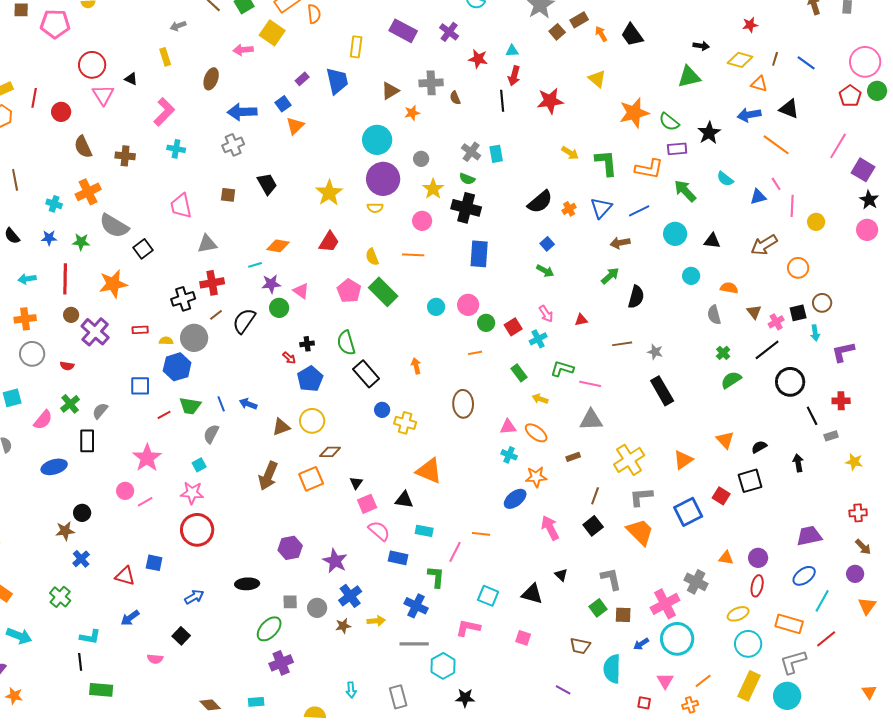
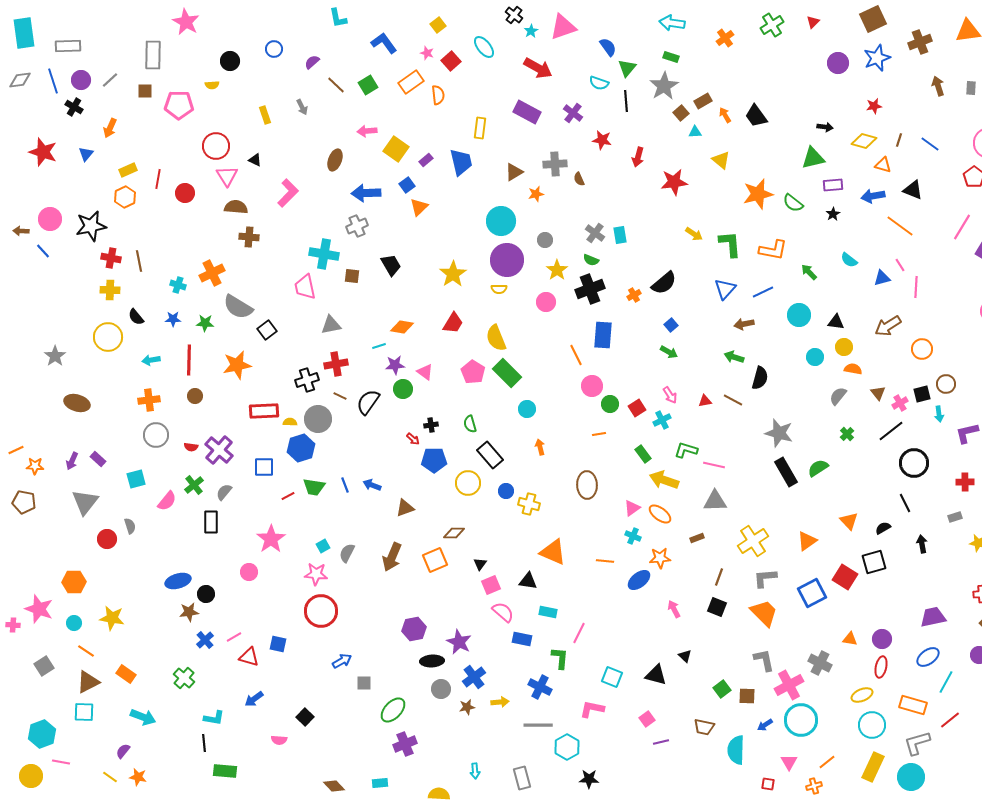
gray arrow: (178, 26) -> (302, 107), turned -98
yellow square: (272, 33) -> (396, 149), moved
cyan triangle: (512, 51) -> (695, 132), moved
yellow rectangle: (165, 57) -> (265, 115), moved
black line: (502, 101) -> (626, 101), moved
black star: (709, 133) -> (833, 214), size x0.6
brown semicircle: (83, 147) -> (236, 207), moved, turned 120
cyan cross: (176, 149) -> (324, 254), moved, size x1.6
purple rectangle: (677, 149) -> (833, 185), moved
green arrow: (685, 191) -> (809, 272), size x0.7
black cross: (466, 208) -> (590, 289), turned -36
orange cross: (569, 209) -> (634, 295), moved
yellow circle: (816, 222) -> (844, 347), moved
orange line: (413, 255) -> (576, 355), moved, turned 60
yellow semicircle: (372, 257) -> (496, 338), size x1.5
green arrow: (610, 276) -> (734, 357), turned -120
cyan circle: (436, 307) -> (527, 409), moved
brown line: (216, 315) -> (340, 396), turned 64
gray semicircle: (714, 315) -> (838, 396), turned 54
red rectangle: (140, 330) -> (264, 411), size x1.8
purple cross: (95, 332) -> (219, 450), moved
green semicircle: (346, 343) -> (470, 424), size x0.7
brown line: (622, 344) -> (733, 400), moved, turned 36
gray star: (655, 352) -> (779, 433), size x1.8
blue pentagon: (310, 379) -> (434, 460), turned 30
green semicircle: (731, 380) -> (818, 468), moved
yellow arrow: (540, 399) -> (664, 480), size x1.8
black line: (812, 416) -> (905, 503), moved
yellow circle: (312, 421) -> (468, 483), moved
pink triangle: (508, 427) -> (632, 508), turned -30
gray semicircle: (211, 434) -> (347, 553), moved
blue ellipse: (54, 467) -> (178, 581), moved
red square: (721, 496) -> (845, 577), size x1.4
pink line: (145, 502) -> (234, 637), moved
black square: (593, 526) -> (717, 607), turned -30
pink arrow: (550, 528) -> (674, 609), size x0.7
orange line: (481, 534) -> (605, 561), moved
gray L-shape: (611, 579) -> (764, 660), moved
black ellipse: (247, 584) -> (432, 661), moved
blue arrow: (194, 597) -> (342, 661), moved
gray square: (290, 602) -> (364, 683), moved
pink square: (523, 638) -> (647, 719), turned 35
purple line: (563, 690) -> (661, 742), moved, turned -42

